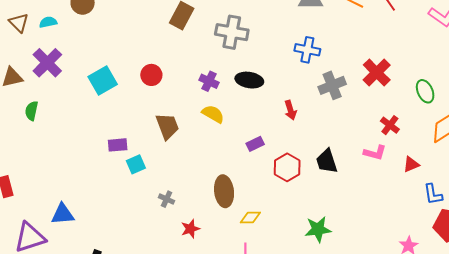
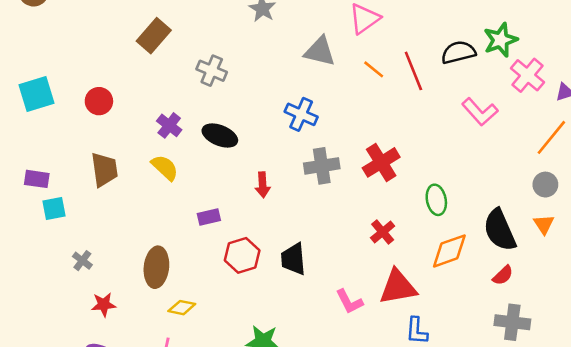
gray cross: (232, 32) -> (212, 71), size x0.7
pink L-shape: (375, 153) -> (349, 302), moved, turned 35
red triangle: (411, 164) -> (398, 287), size x1.8

